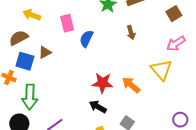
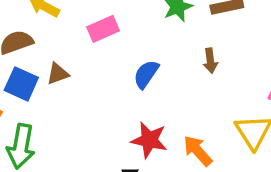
pink rectangle: (67, 23) -> (103, 29), turned 72
blue semicircle: (86, 39) -> (146, 74), moved

